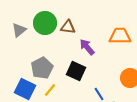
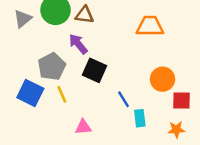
purple arrow: (87, 47) -> (78, 44), moved
yellow line: (50, 90) -> (62, 94), turned -64

